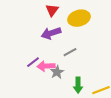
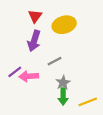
purple arrow: (51, 33) -> (34, 41), turned -54
gray star: (57, 72) -> (63, 83), moved

